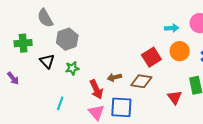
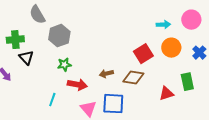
black triangle: (47, 61) -> (26, 58), moved
red arrow: (96, 89) -> (77, 85), moved, turned -54
red triangle: (175, 97) -> (166, 94), turned 49

